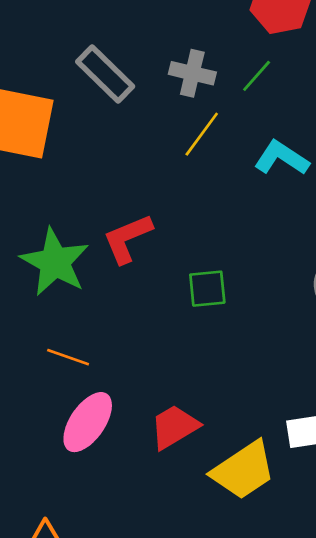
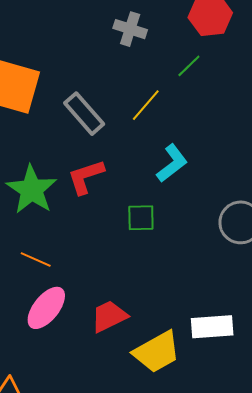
gray cross: (192, 73) -> (130, 29), moved
gray rectangle: (105, 74) -> (84, 114), moved
cyan L-shape: (282, 158) -> (172, 163), moved, turned 105

